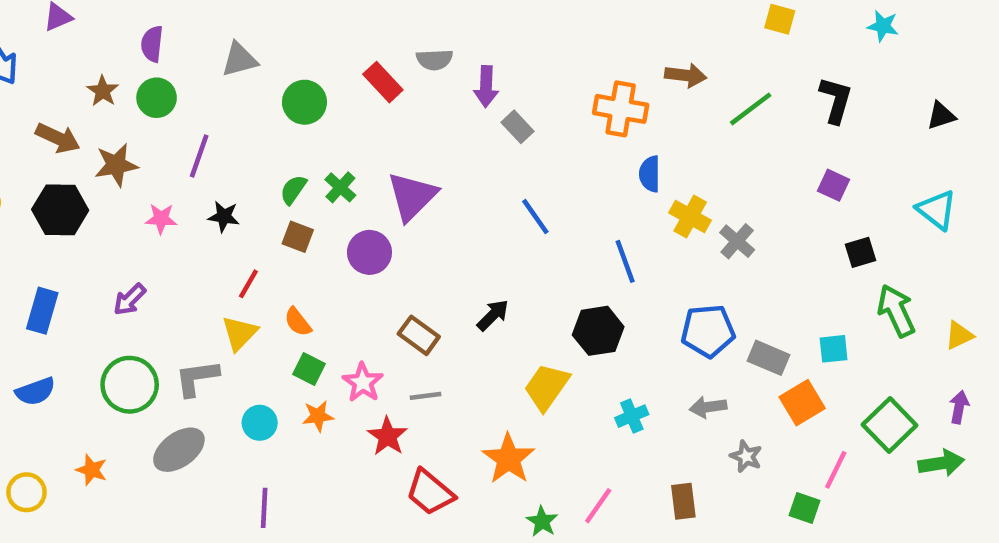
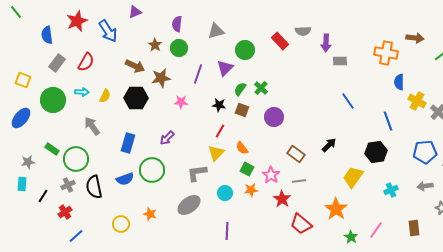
gray rectangle: (517, 127) -> (340, 61), turned -48
purple triangle: (412, 196) -> (225, 68), moved, size x0.7
black star: (224, 217) -> (219, 105), moved
green circle: (130, 385) -> (152, 170), moved

